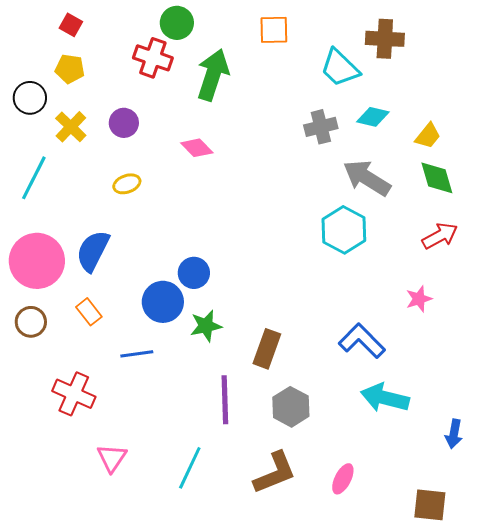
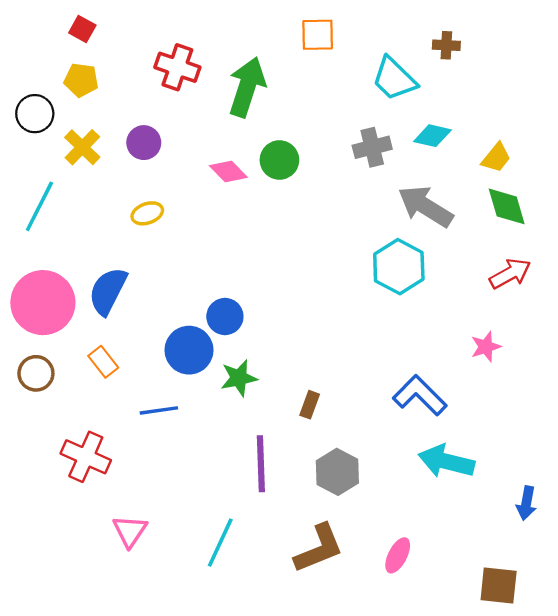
green circle: (177, 23) -> (279, 160), moved
brown cross: (385, 39) -> (446, 45), size x0.6
brown rectangle: (267, 349) -> (310, 405), size x0.6

